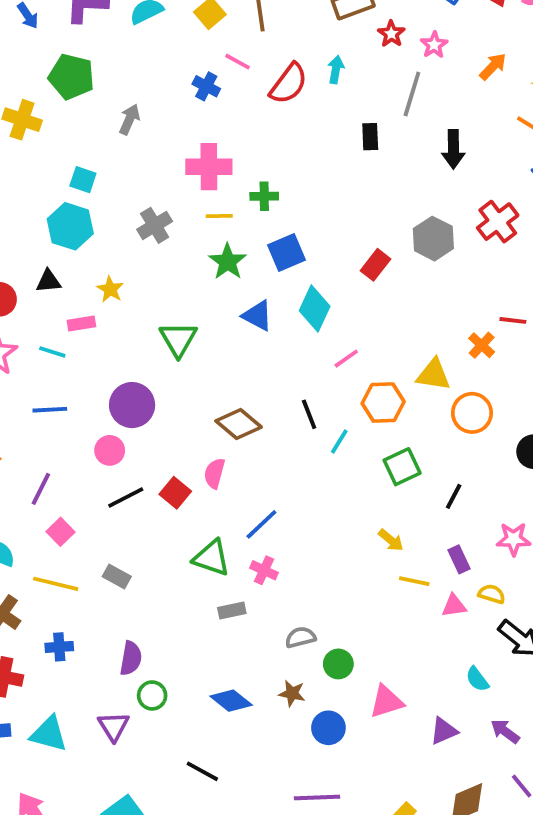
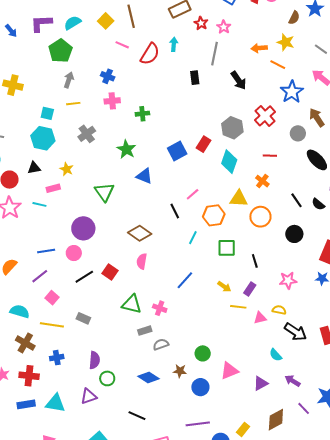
orange arrow: (493, 66) -> (259, 48), moved, turned -133
green pentagon: (71, 77) -> (60, 51), moved, turned 30
blue cross: (206, 86) -> (108, 76), moved
black arrow: (453, 149) -> (239, 80), turned -30
pink cross: (209, 167) -> (112, 101), size x0.7
yellow line: (219, 216) -> (73, 104), moved
blue square: (287, 253) -> (177, 151), moved
cyan diamond: (315, 309) -> (229, 162), moved
red line: (513, 320) -> (270, 156), moved
blue line: (50, 410) -> (46, 251), moved
black line: (309, 414) -> (175, 211), moved
green square: (402, 467) -> (227, 248), turned 30
pink semicircle: (214, 473) -> (142, 261), moved
purple line: (41, 489) -> (40, 276), turned 30
black line: (454, 496) -> (255, 261), turned -40
blue line: (261, 524) -> (185, 280), moved
purple rectangle: (459, 559) -> (250, 289), moved, turned 64
gray semicircle: (300, 637) -> (161, 344), moved
purple triangle: (114, 726) -> (89, 396), turned 48

